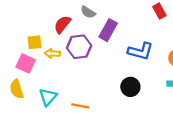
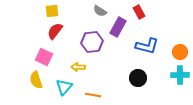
red rectangle: (159, 11) -> (139, 12), moved
red semicircle: (62, 24) -> (55, 31), moved
yellow square: (34, 42) -> (52, 11), moved
yellow arrow: (52, 53) -> (78, 67), moved

